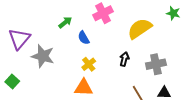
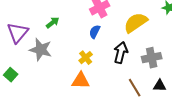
green arrow: (65, 22) -> (53, 23), moved
blue semicircle: (84, 38) -> (95, 32), moved, turned 56
black arrow: (124, 59) -> (121, 53), size x1.5

